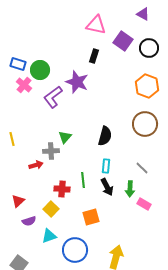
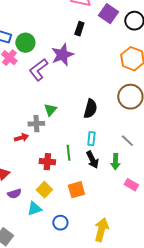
purple star: (77, 82) -> (62, 55), turned 30
pink rectangle: (144, 204) -> (131, 185), moved
yellow square: (51, 209) -> (44, 190), moved
blue circle: (75, 250) -> (60, 223), size x0.6

